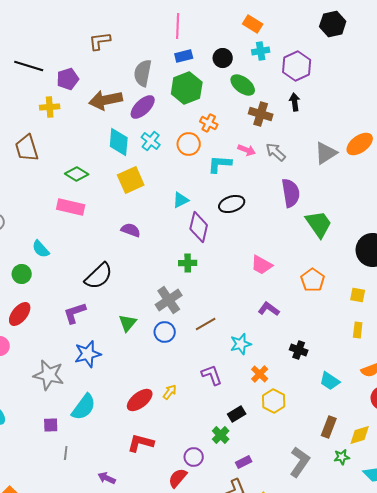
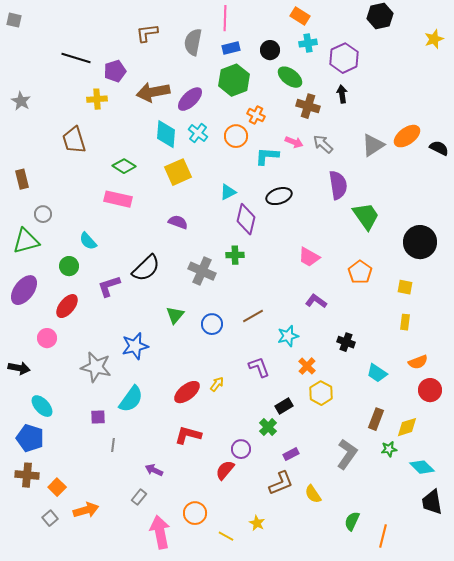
gray semicircle: (143, 73) -> (193, 42), moved
gray cross: (169, 300) -> (202, 271), moved, turned -32
purple L-shape: (75, 313) -> (109, 286), moved

